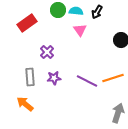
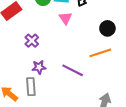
gray rectangle: (30, 77) -> (31, 87), moved
orange line: (113, 78) -> (100, 53), moved

